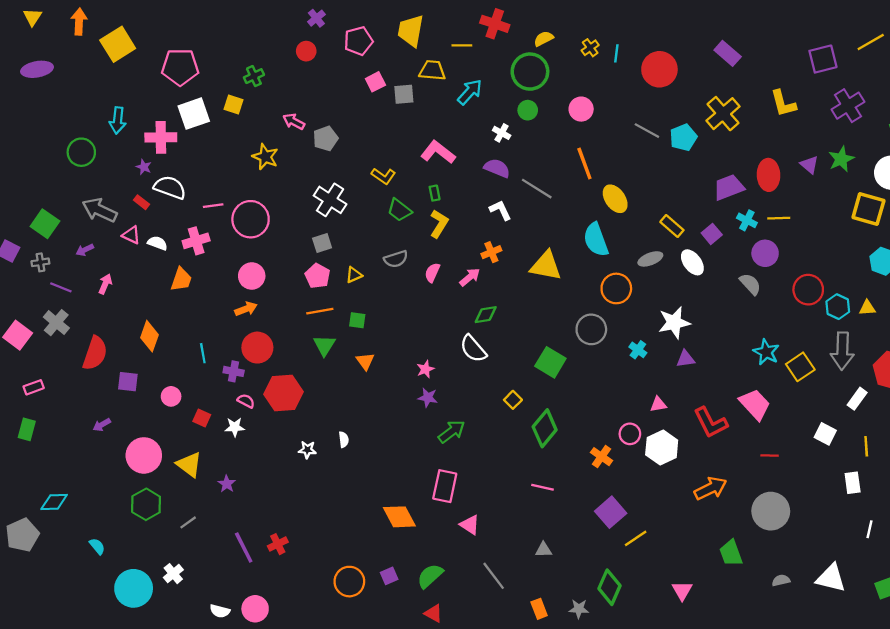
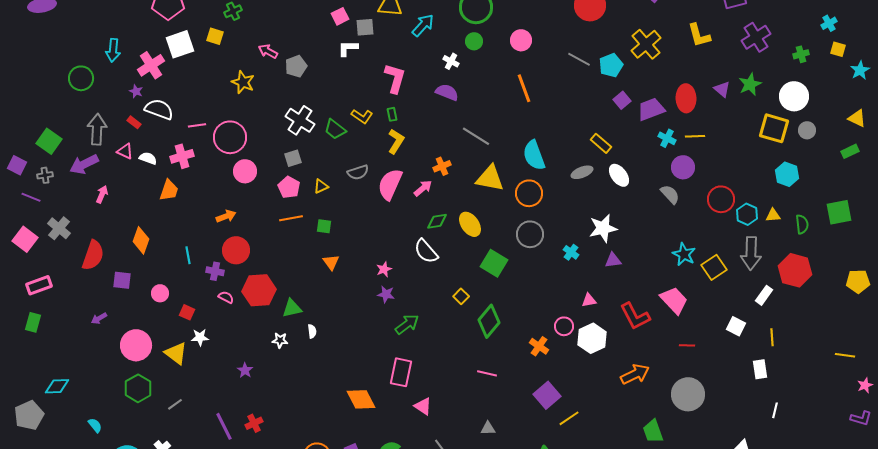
pink cross: (161, 137) -> (151, 65), turned -32
pink L-shape: (438, 152) -> (395, 78), turned 68
yellow L-shape: (383, 176) -> (362, 116), moved
gray line: (537, 189) -> (476, 136), moved
yellow ellipse: (615, 199) -> (470, 224), moved
gray arrow: (99, 210) -> (97, 129), turned 68
green trapezoid: (399, 210) -> (335, 129), moved
white L-shape: (500, 210) -> (348, 48), moved, turned -65
purple square: (712, 234) -> (622, 100), moved
purple arrow: (85, 250) -> (84, 164), size x1.8
pink semicircle: (432, 273) -> (390, 184), size x1.8
pink circle: (252, 276) -> (245, 171), moved
purple line: (61, 287) -> (31, 197), moved
orange circle: (616, 288) -> (529, 193), moved
green triangle: (324, 345) -> (292, 308), moved, turned 45
pink rectangle: (34, 387) -> (39, 285), size x1.4
white star: (235, 427) -> (200, 337), moved
purple star: (227, 484) -> (245, 370), moved

